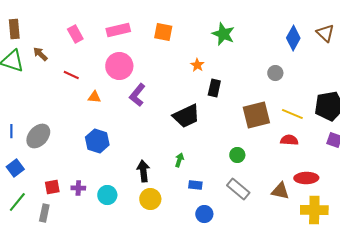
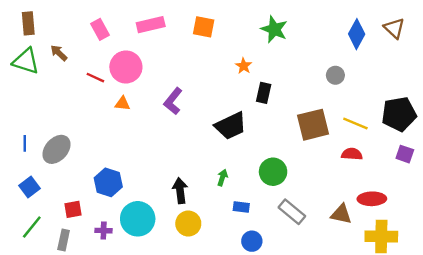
pink circle: (119, 66) -> (126, 67), moved
blue hexagon: (97, 141) -> (108, 182), moved
green circle: (237, 155) -> (273, 172), moved, size x1.5
purple cross: (78, 188) -> (104, 231), moved
cyan circle: (107, 195) -> (138, 219), size x1.5

